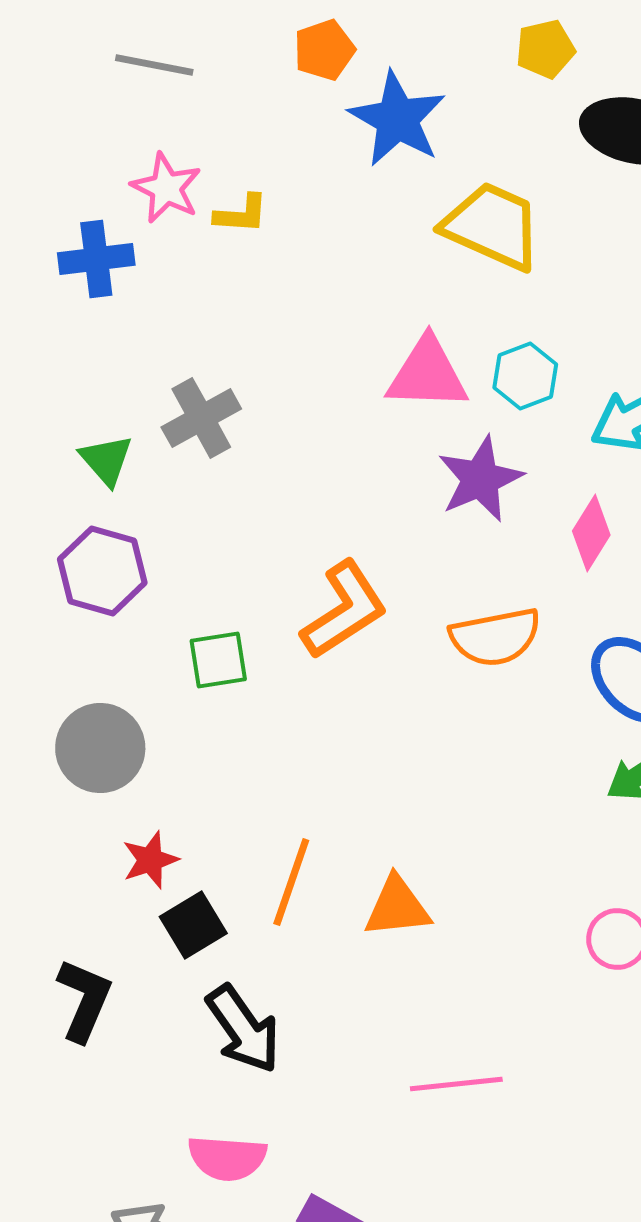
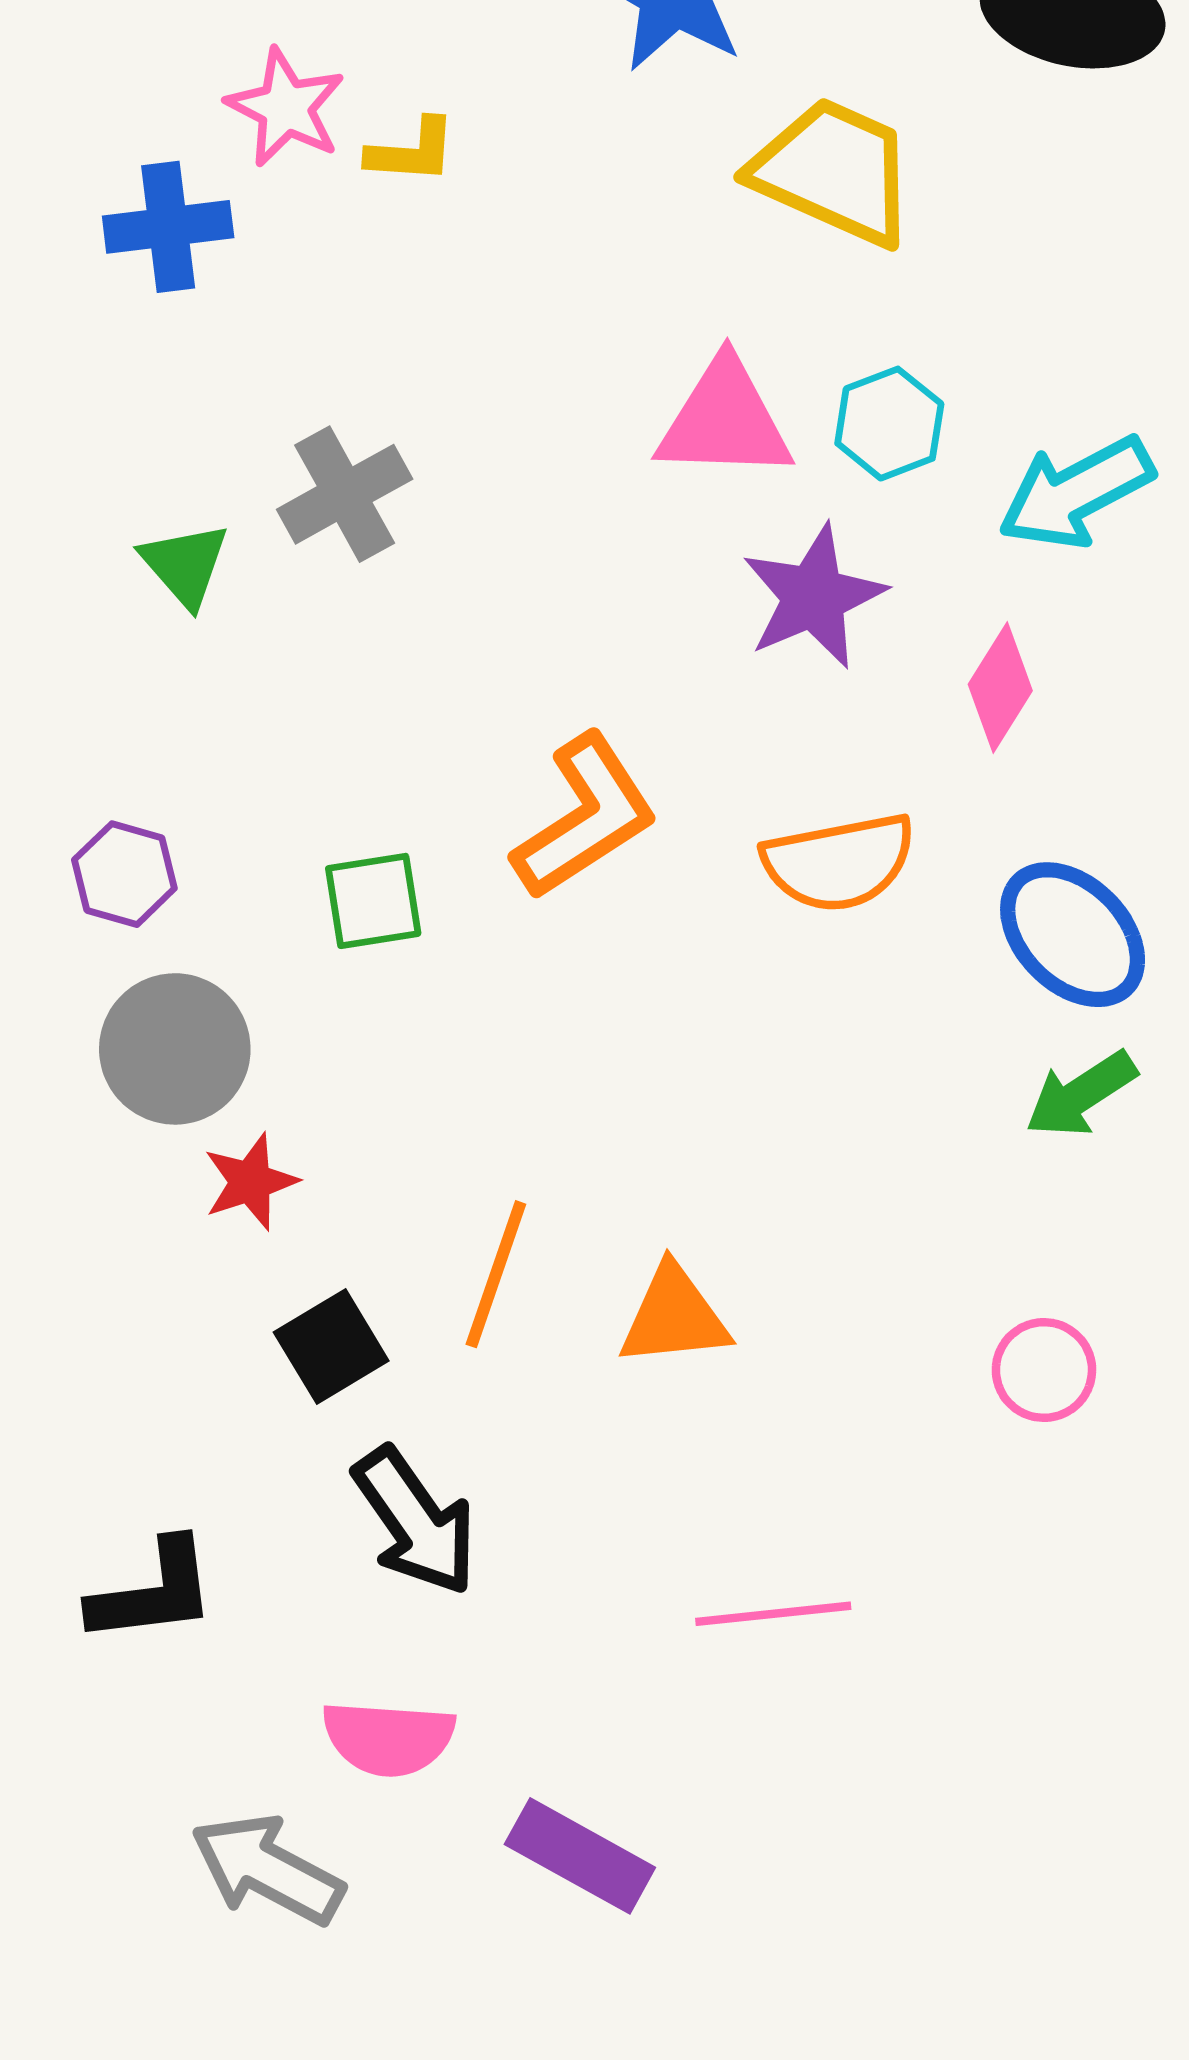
purple hexagon: (102, 571) -> (124, 874), moved, size x0.7
red star: (150, 860) -> (250, 1182), moved
black L-shape: (84, 1000) -> (153, 1592), moved, turned 60

